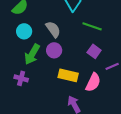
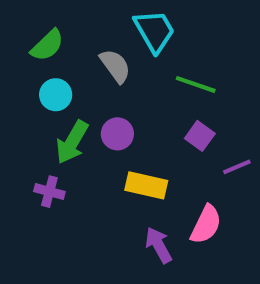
gray semicircle: (53, 29) -> (115, 66), moved
pink semicircle: (93, 82) -> (206, 224), moved

